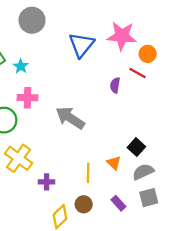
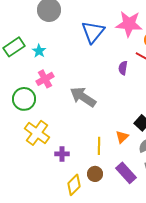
pink cross: (28, 98) -> (45, 79), turned -30
orange triangle: (114, 163) -> (122, 137), turned 32
purple rectangle: (118, 203) -> (126, 173), size x1.5

